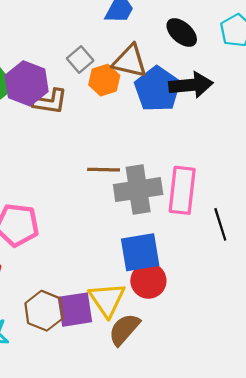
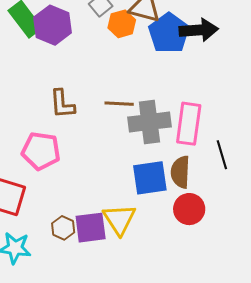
brown L-shape: (50, 102) -> (62, 104), moved, turned 76
red circle: (148, 281) -> (189, 209), moved
brown hexagon: (44, 311) -> (63, 228), size x0.7
brown semicircle: (124, 329) -> (180, 172), moved, turned -40

